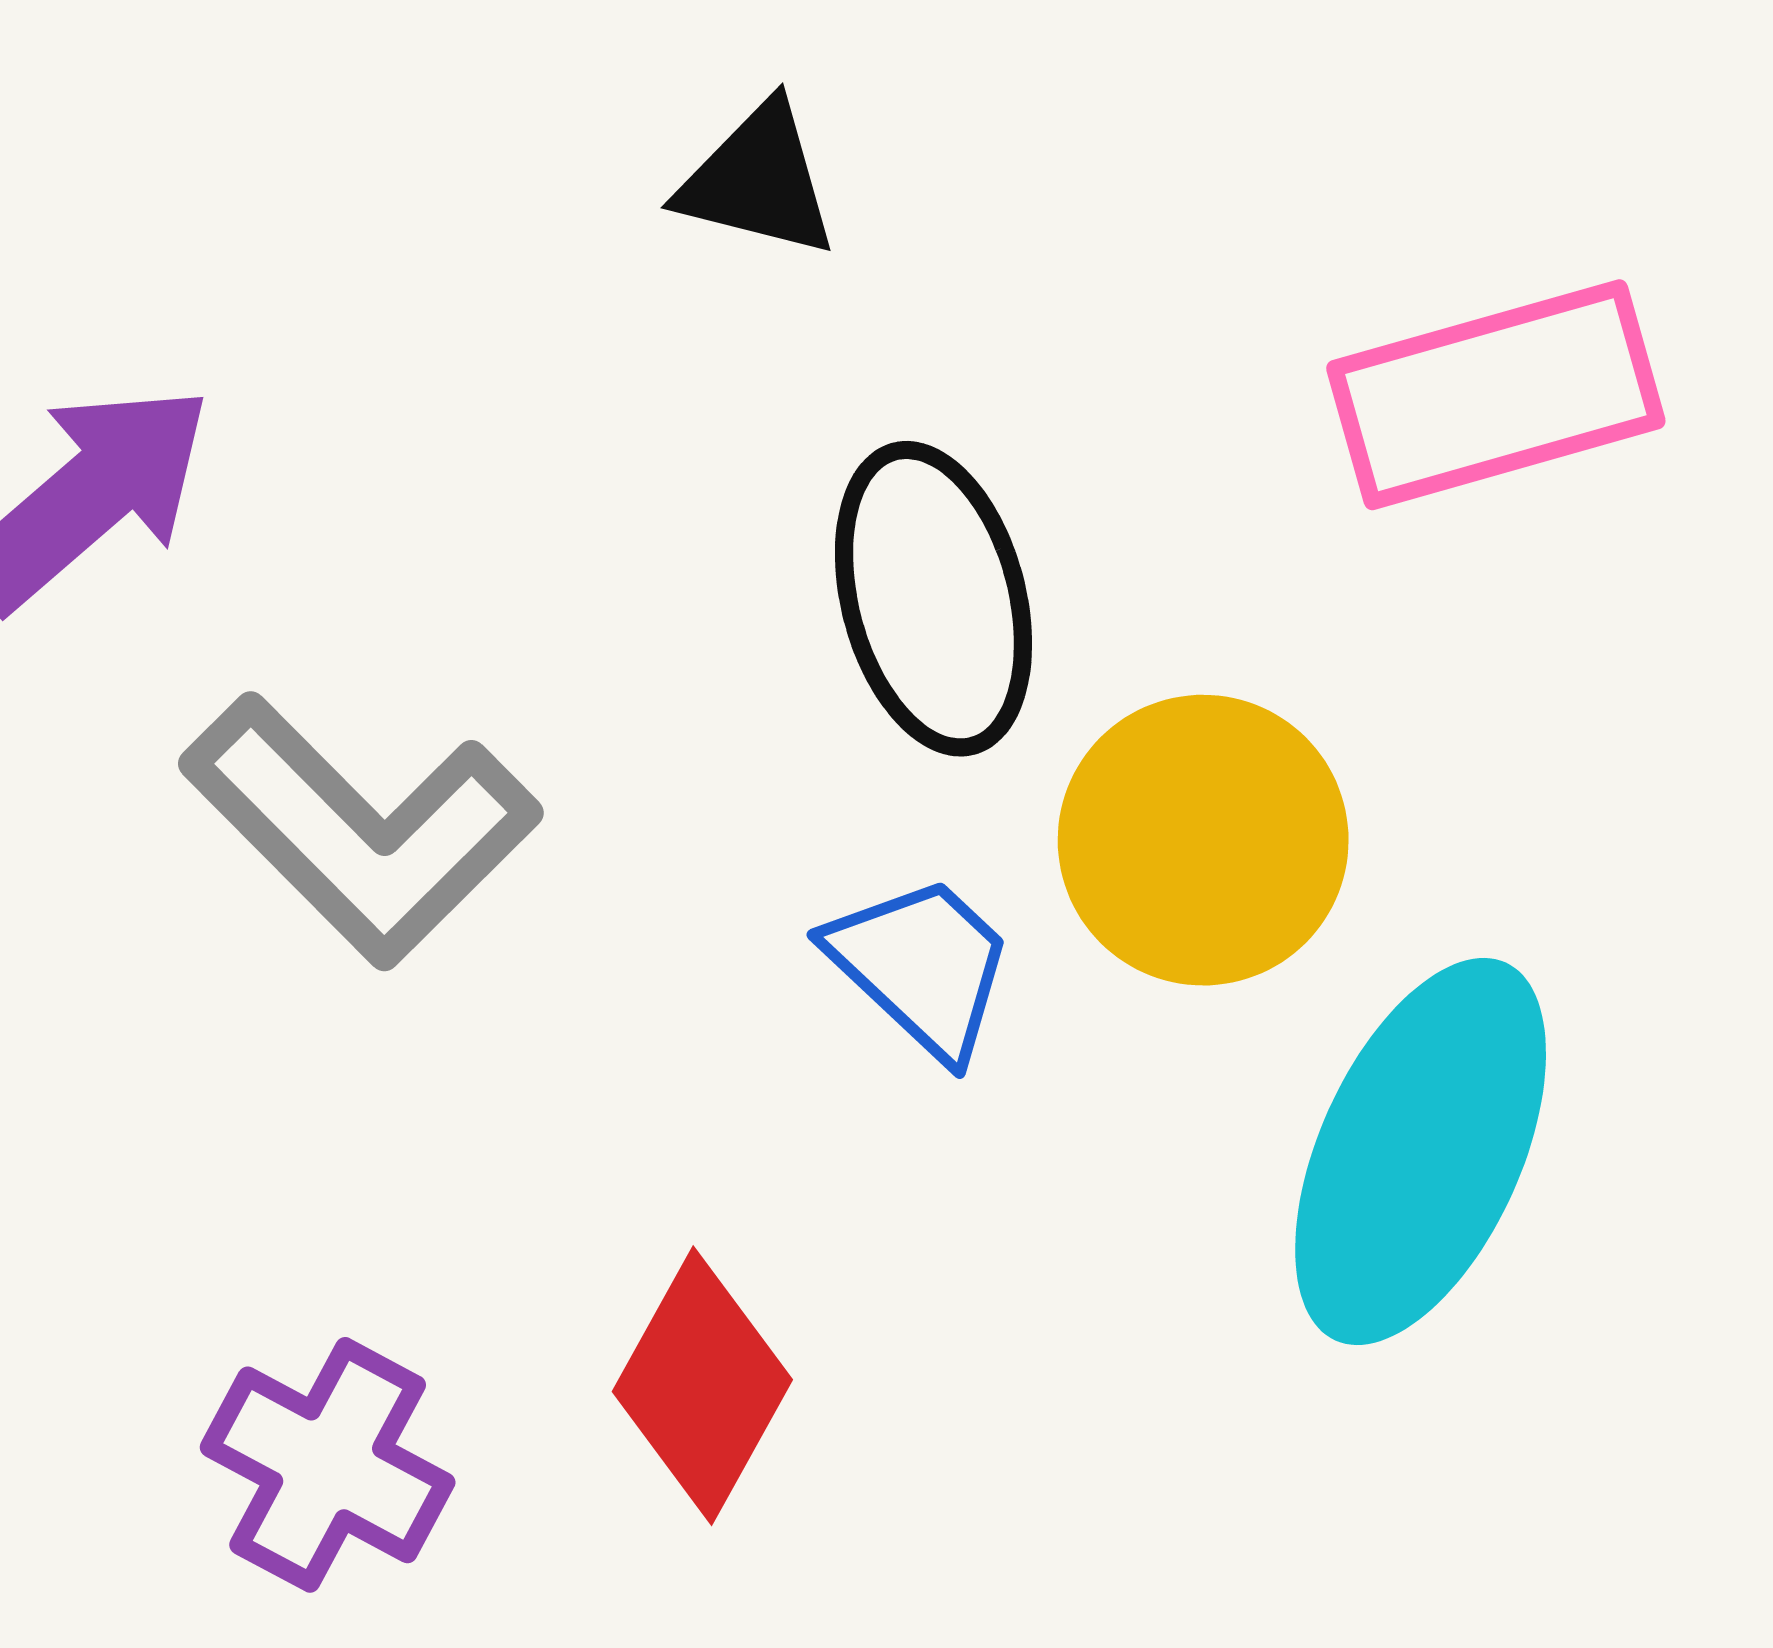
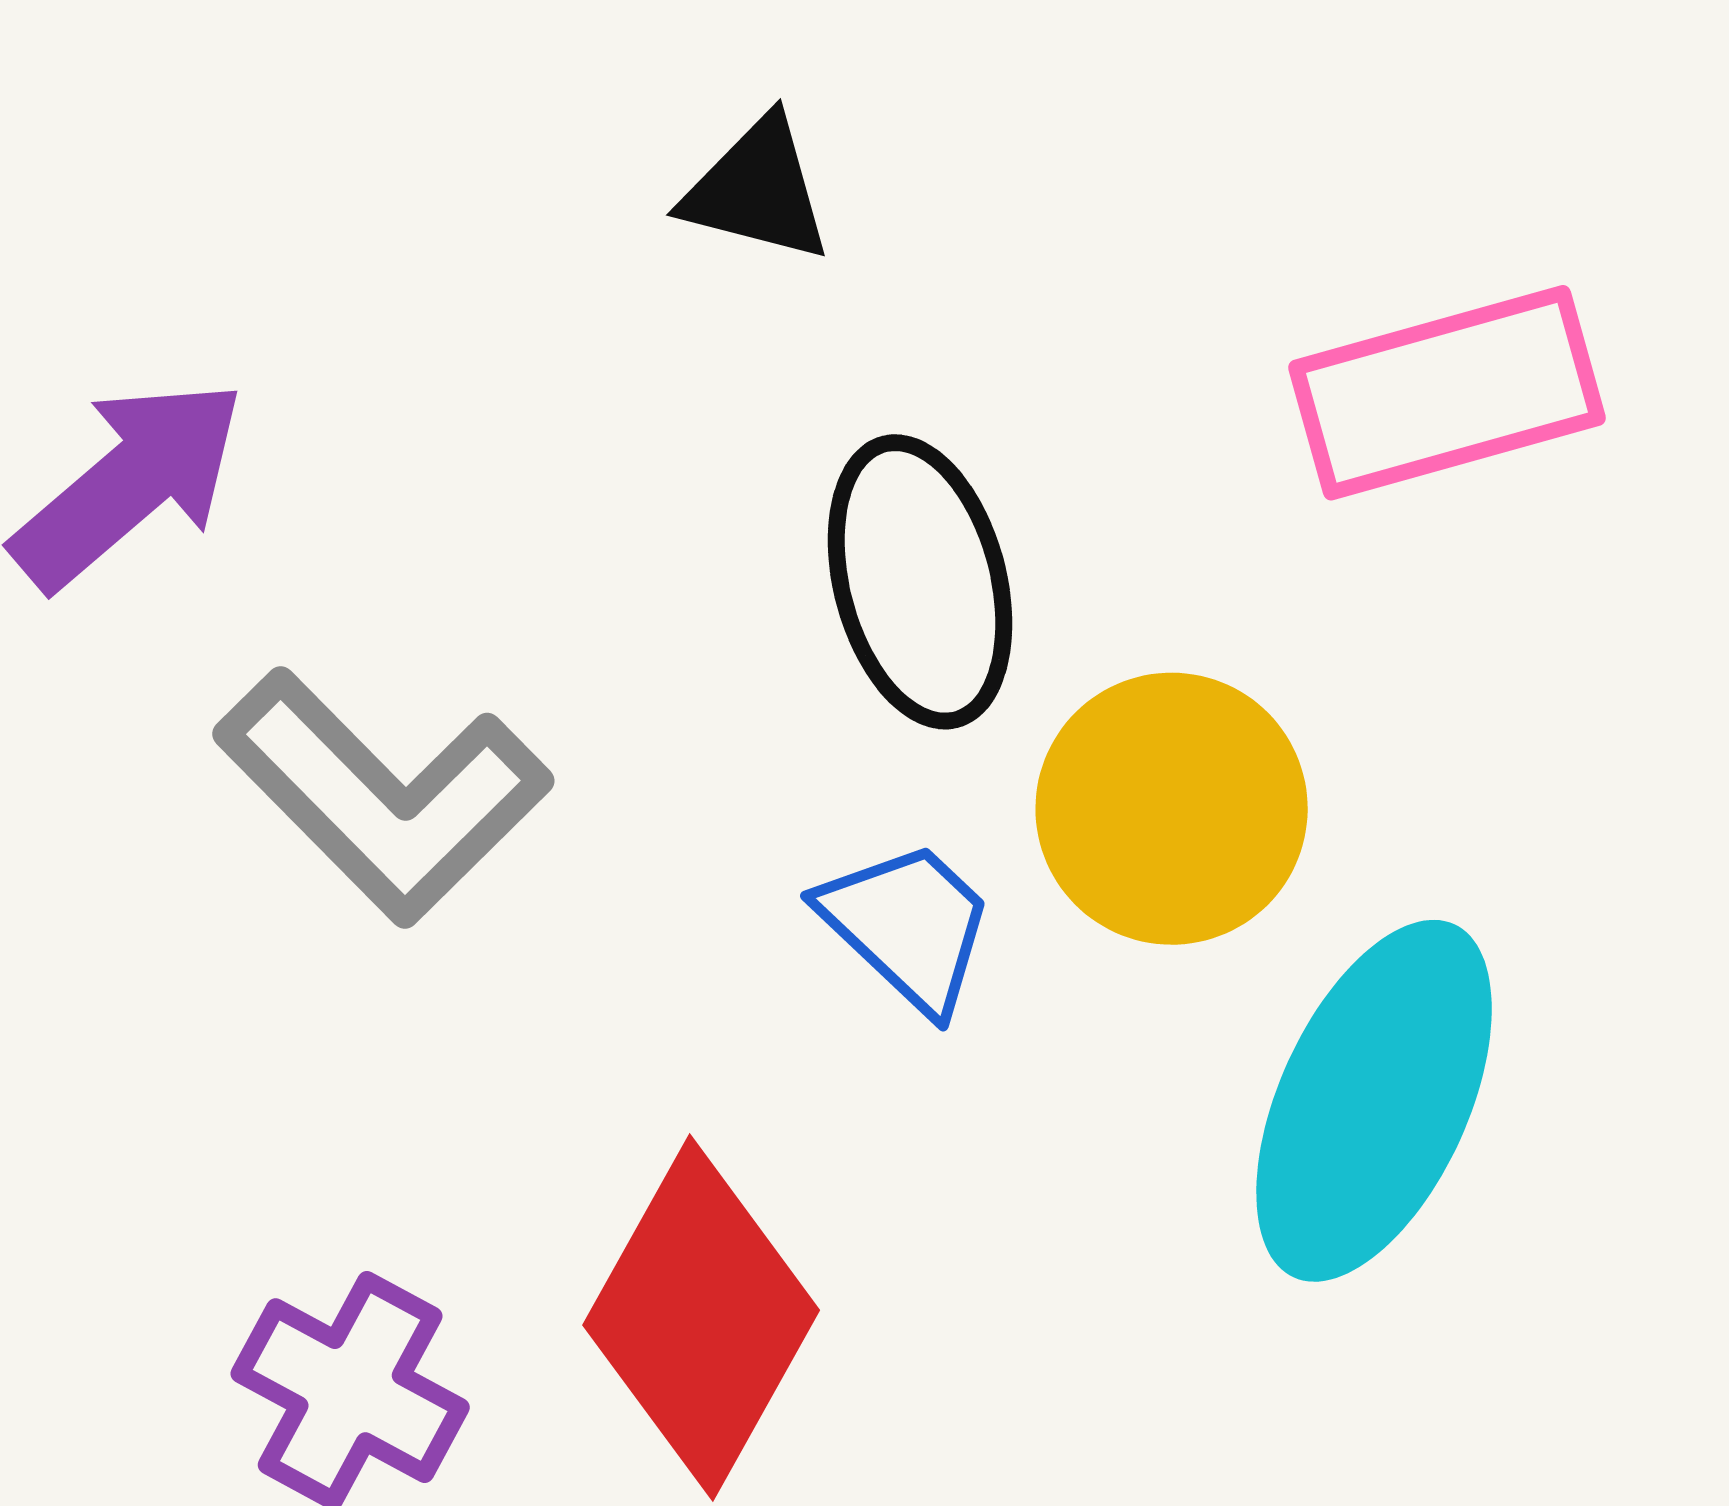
red diamond: (702, 1386) -> (701, 1318), size x1.4

